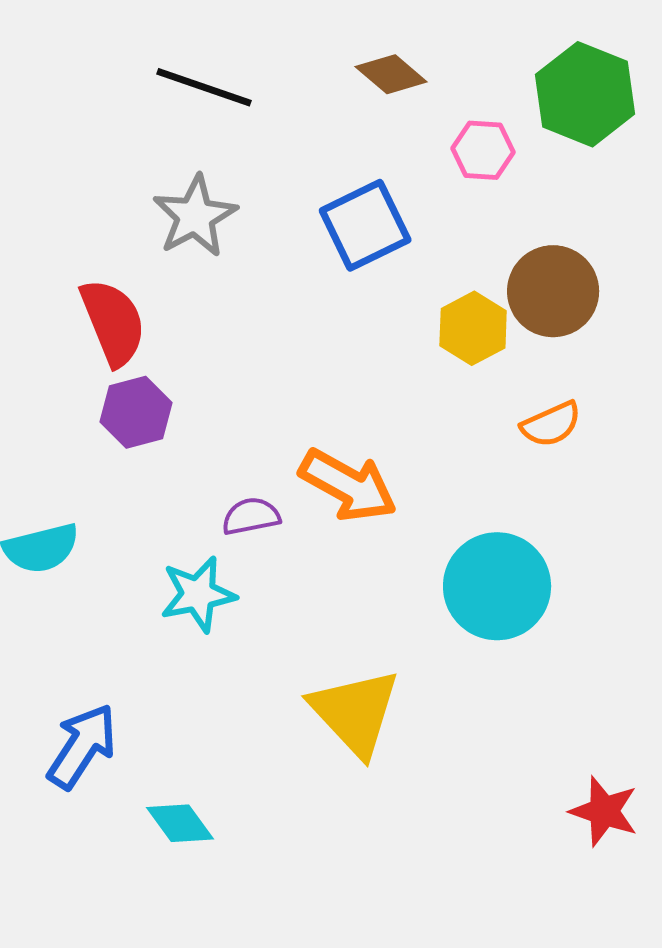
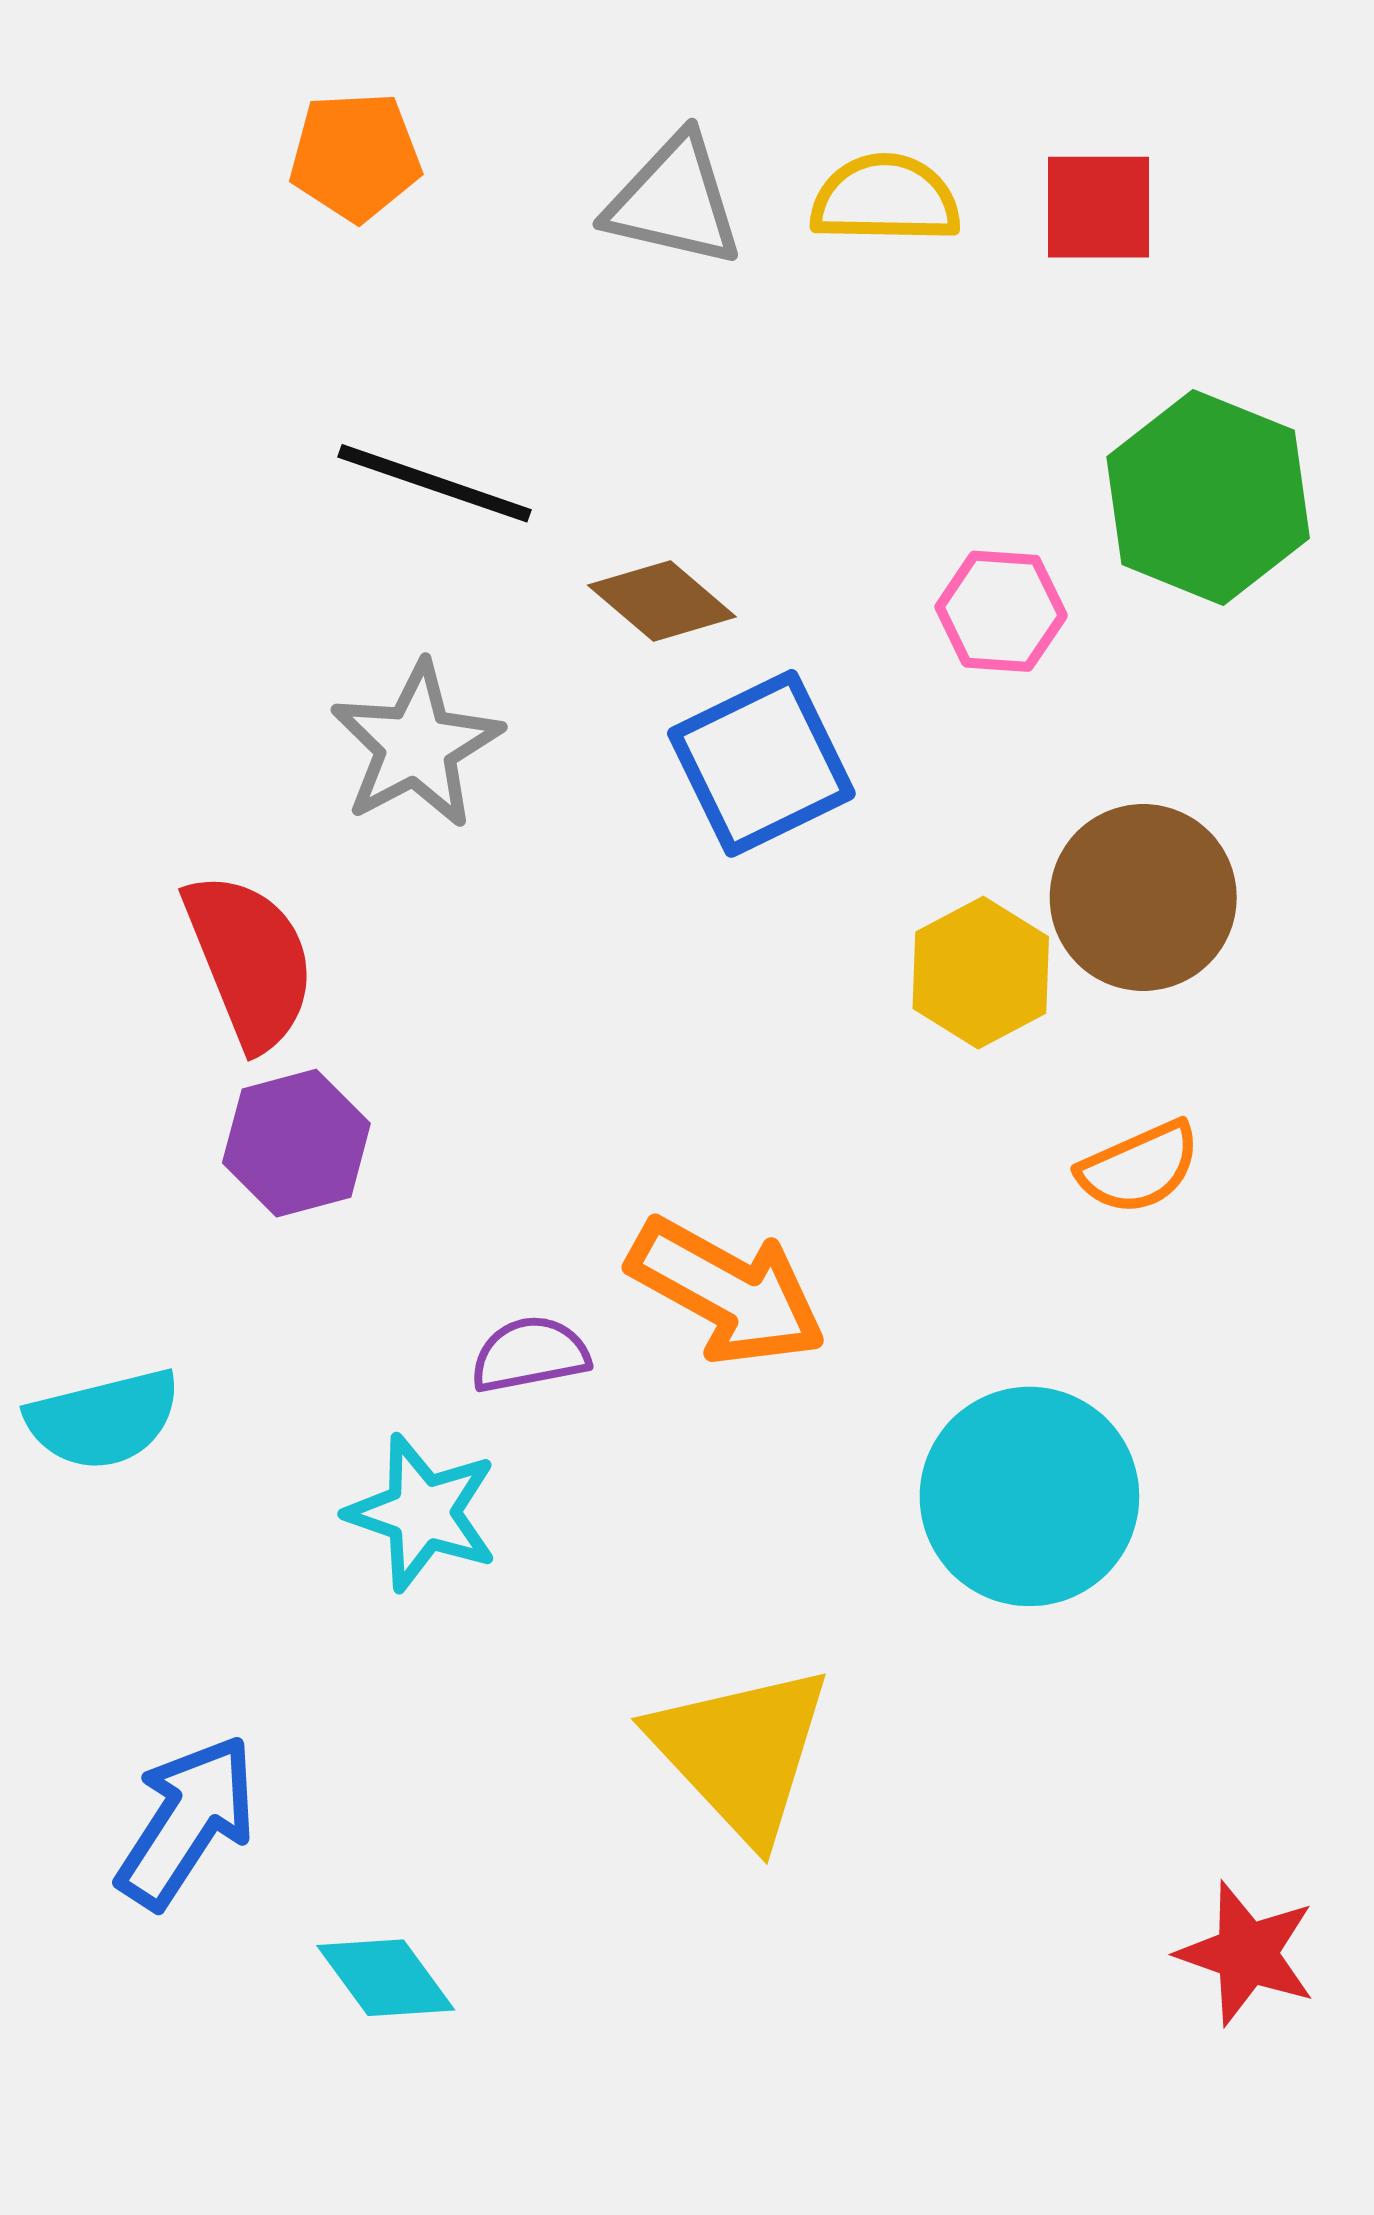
brown diamond: (391, 74) -> (662, 601), moved
cyan star: (198, 594) -> (422, 1513), turned 30

